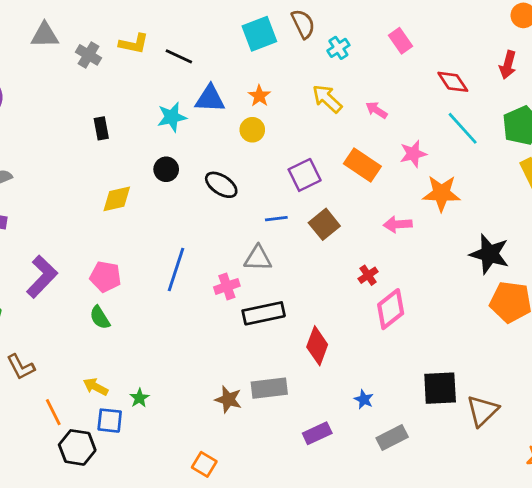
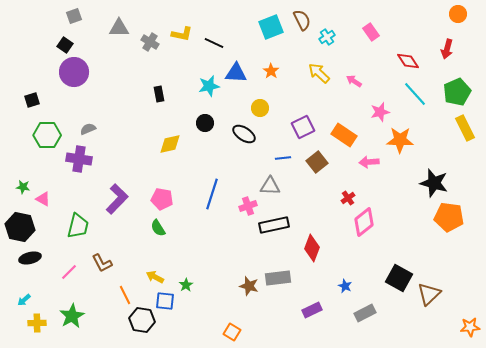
yellow circle: (252, 130) -> (260, 108), moved
orange rectangle: (362, 165) -> (344, 135), moved
black square: (440, 388) -> (399, 278), turned 32

